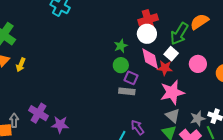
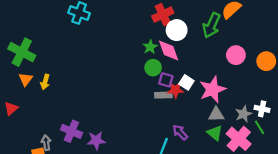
red cross: (148, 20) -> (163, 15), moved
white square: (171, 54) -> (186, 82), moved
pink diamond: (150, 59) -> (169, 51), moved
red star: (165, 68) -> (175, 90), moved
gray triangle: (173, 116) -> (216, 115), turned -35

